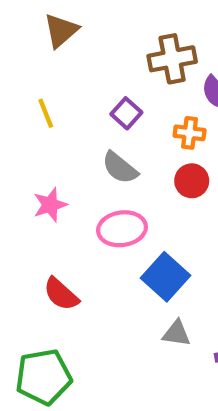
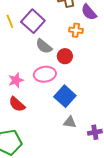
purple square: (126, 113) -> (33, 21), moved, size x1.6
red circle: (192, 181) -> (65, 56), moved
pink star: (50, 205) -> (16, 80), moved

